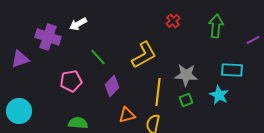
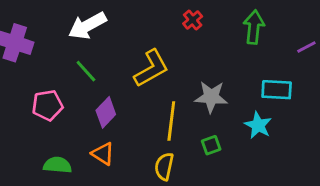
white arrow: (78, 24) -> (87, 26), moved, size x1.5
green square: (186, 100) -> (211, 145), moved
orange triangle: (127, 115) -> (103, 154), moved, turned 48

